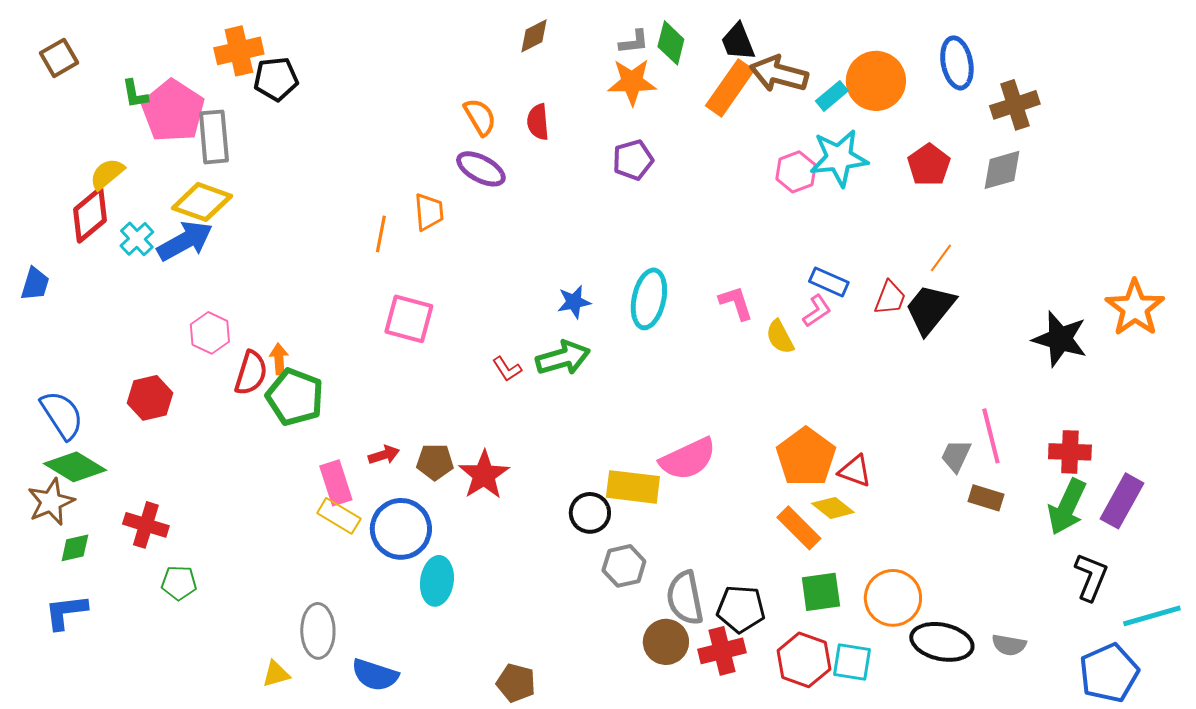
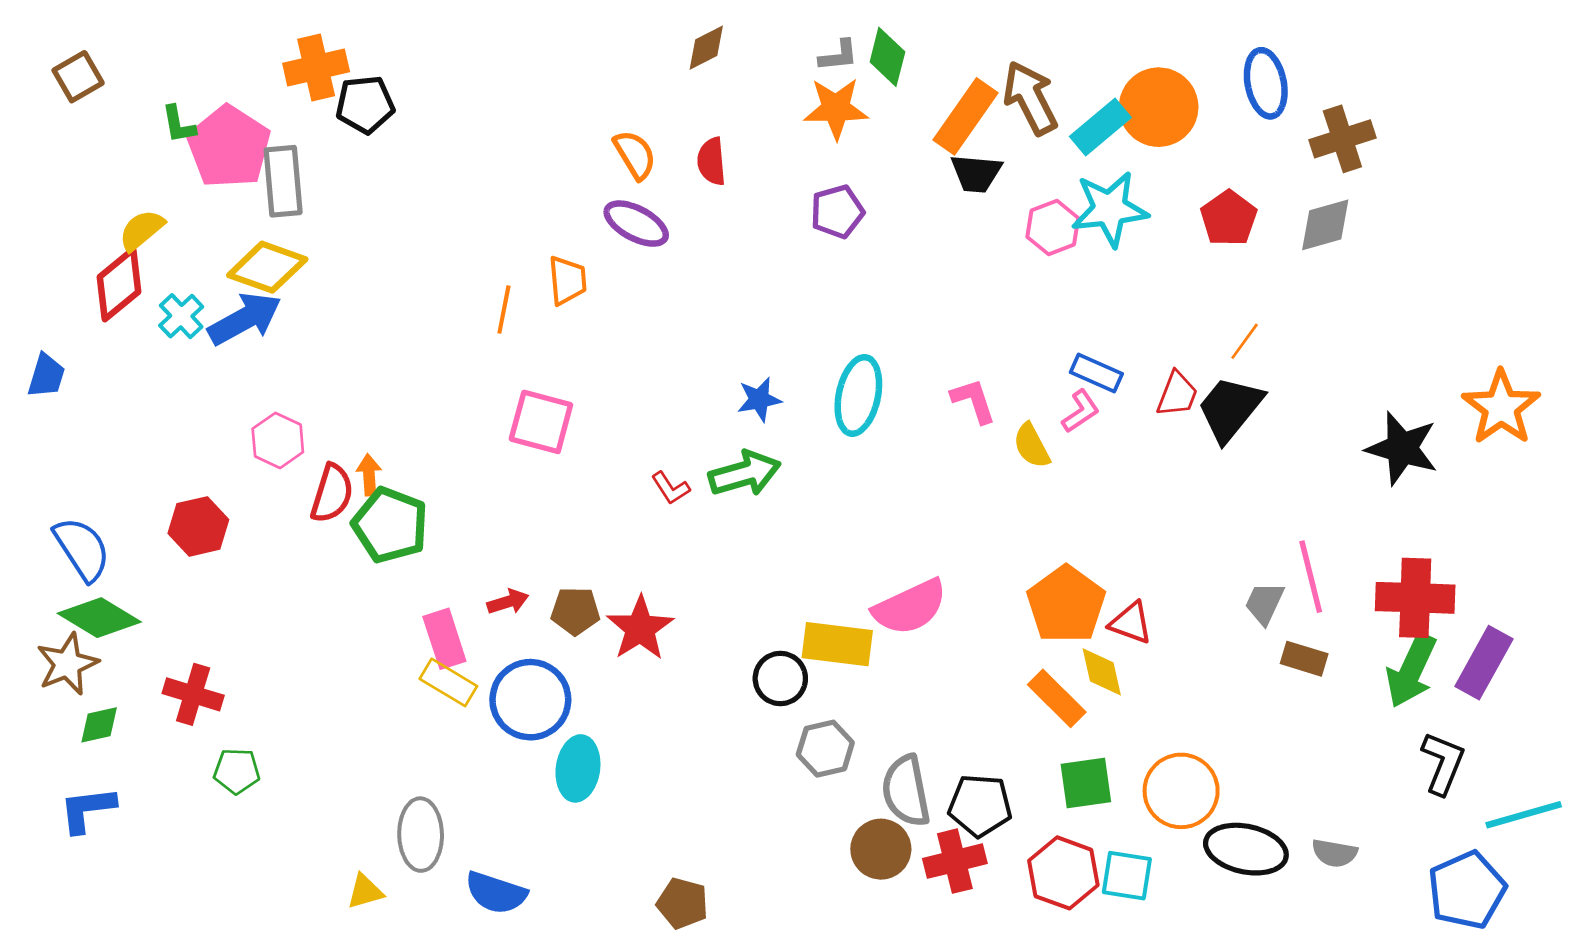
black trapezoid: (738, 42) -> (976, 173), moved, turned -63
brown arrow: (779, 74) -> (1030, 98), turned 48
cyan rectangle: (832, 96) -> (1100, 127), size x1.4
red cross: (1070, 452) -> (1415, 598), size x1.4
yellow diamond: (833, 508) -> (1102, 672), turned 39

